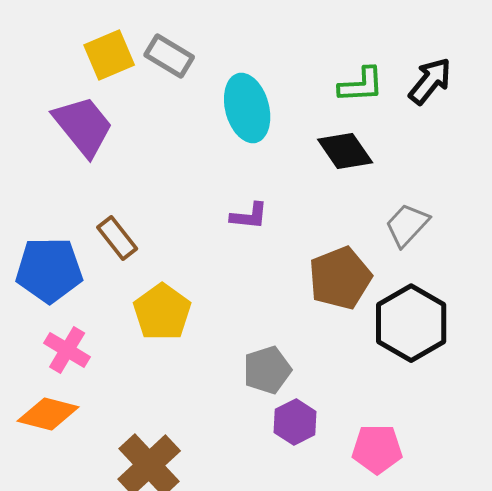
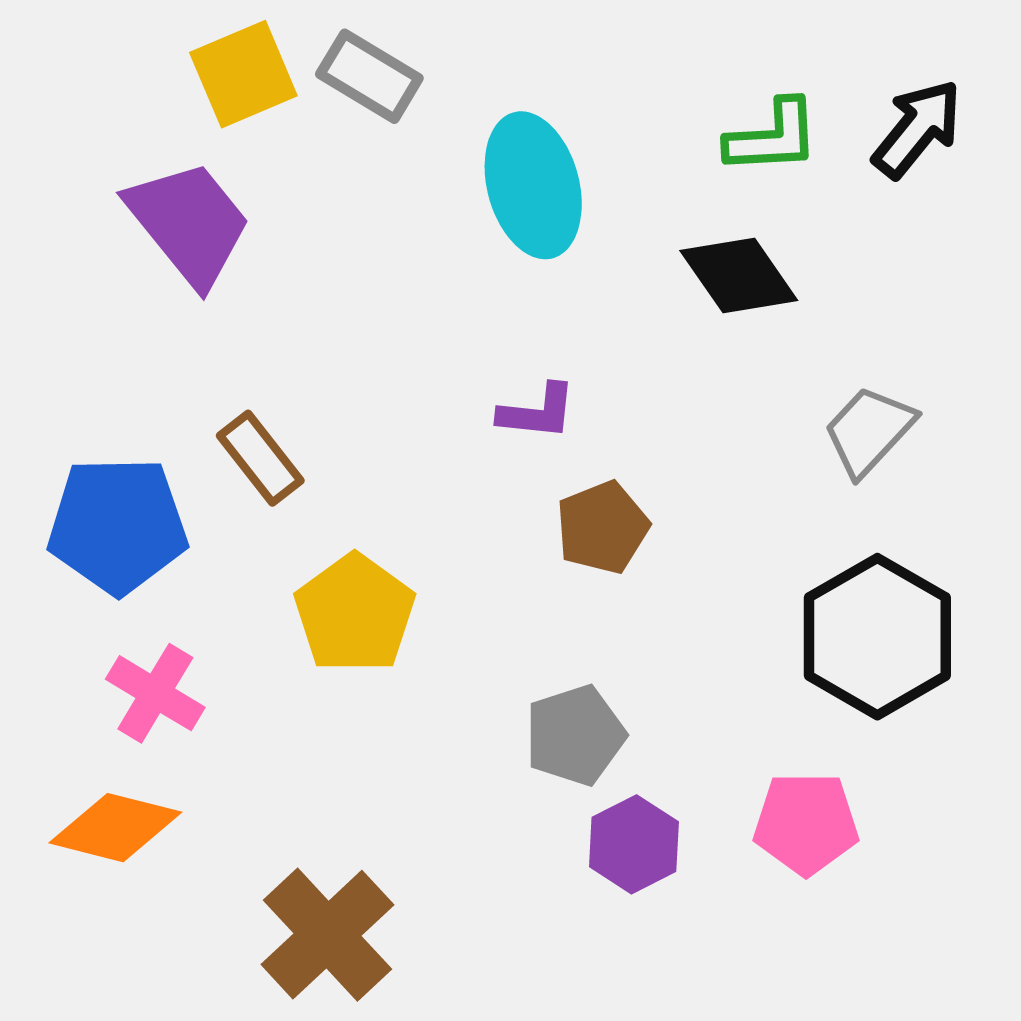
brown pentagon: (340, 278) -> (602, 527), moved, size x0.7
pink pentagon: (377, 449) -> (806, 823), moved

